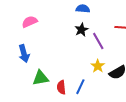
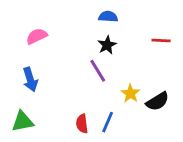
purple line: (98, 41) -> (98, 71), moved
green triangle: (41, 78) -> (22, 121), moved

